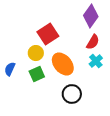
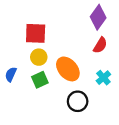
red square: (48, 34) -> (36, 33), moved, turned 35
cyan cross: (96, 61) -> (103, 78), moved

